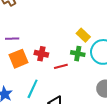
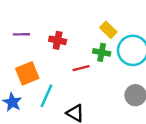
red cross: (41, 54) -> (58, 40), moved
orange square: (19, 59) -> (27, 73), moved

